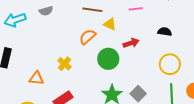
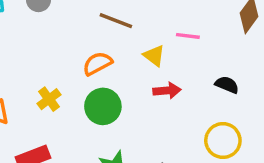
yellow triangle: (110, 24) -> (154, 56), moved
green circle: (108, 59) -> (103, 106), moved

